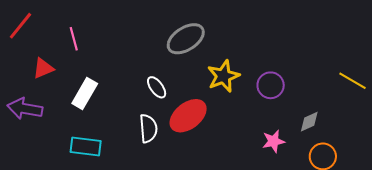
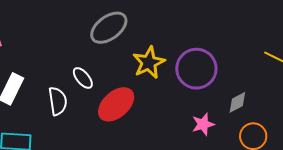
purple circle: (271, 85) -> (196, 69), size x1.5
white semicircle: (148, 128) -> (58, 101), moved

